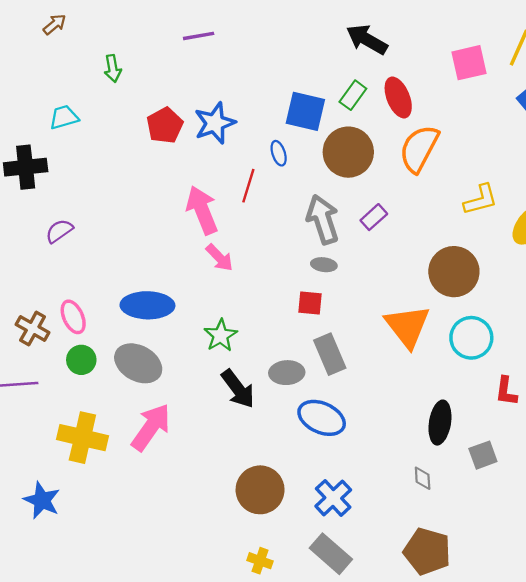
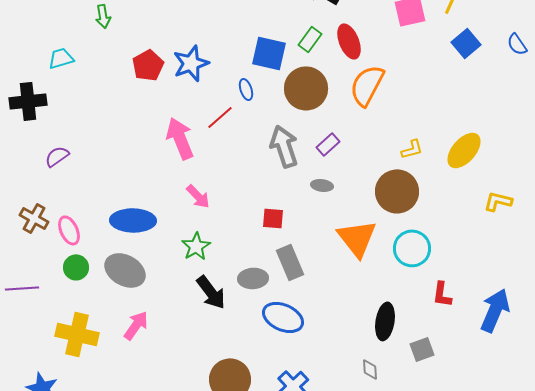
red line: (248, 186) -> (220, 117), turned 32
yellow L-shape: (481, 200) -> (412, 149), moved, size x0.7
pink arrow: (219, 258) -> (198, 196), moved
gray ellipse: (324, 265) -> (322, 185), moved
brown cross: (33, 329) -> (34, 218), moved
pink arrow: (151, 427) -> (136, 325), size x0.7

